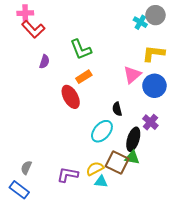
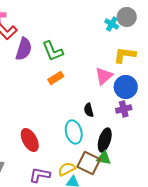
purple semicircle: (44, 62) -> (24, 49), moved, size x1.6
red ellipse: (71, 97) -> (30, 140), moved
purple cross: (150, 122) -> (124, 109), moved, turned 35
cyan ellipse: (102, 131) -> (74, 132), turned -55

